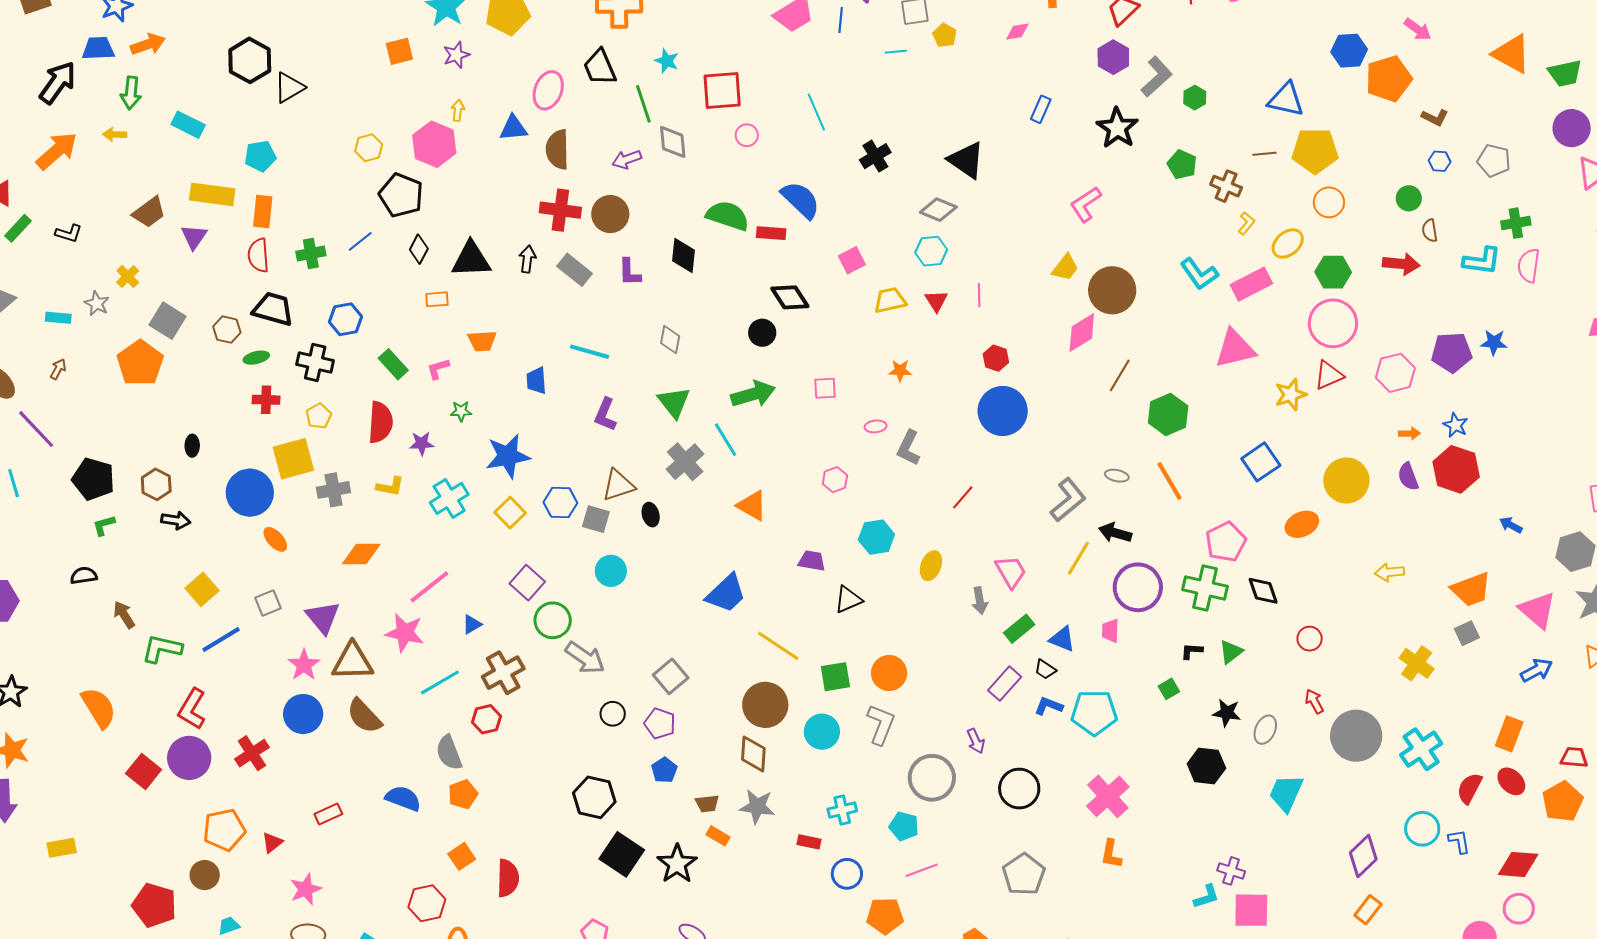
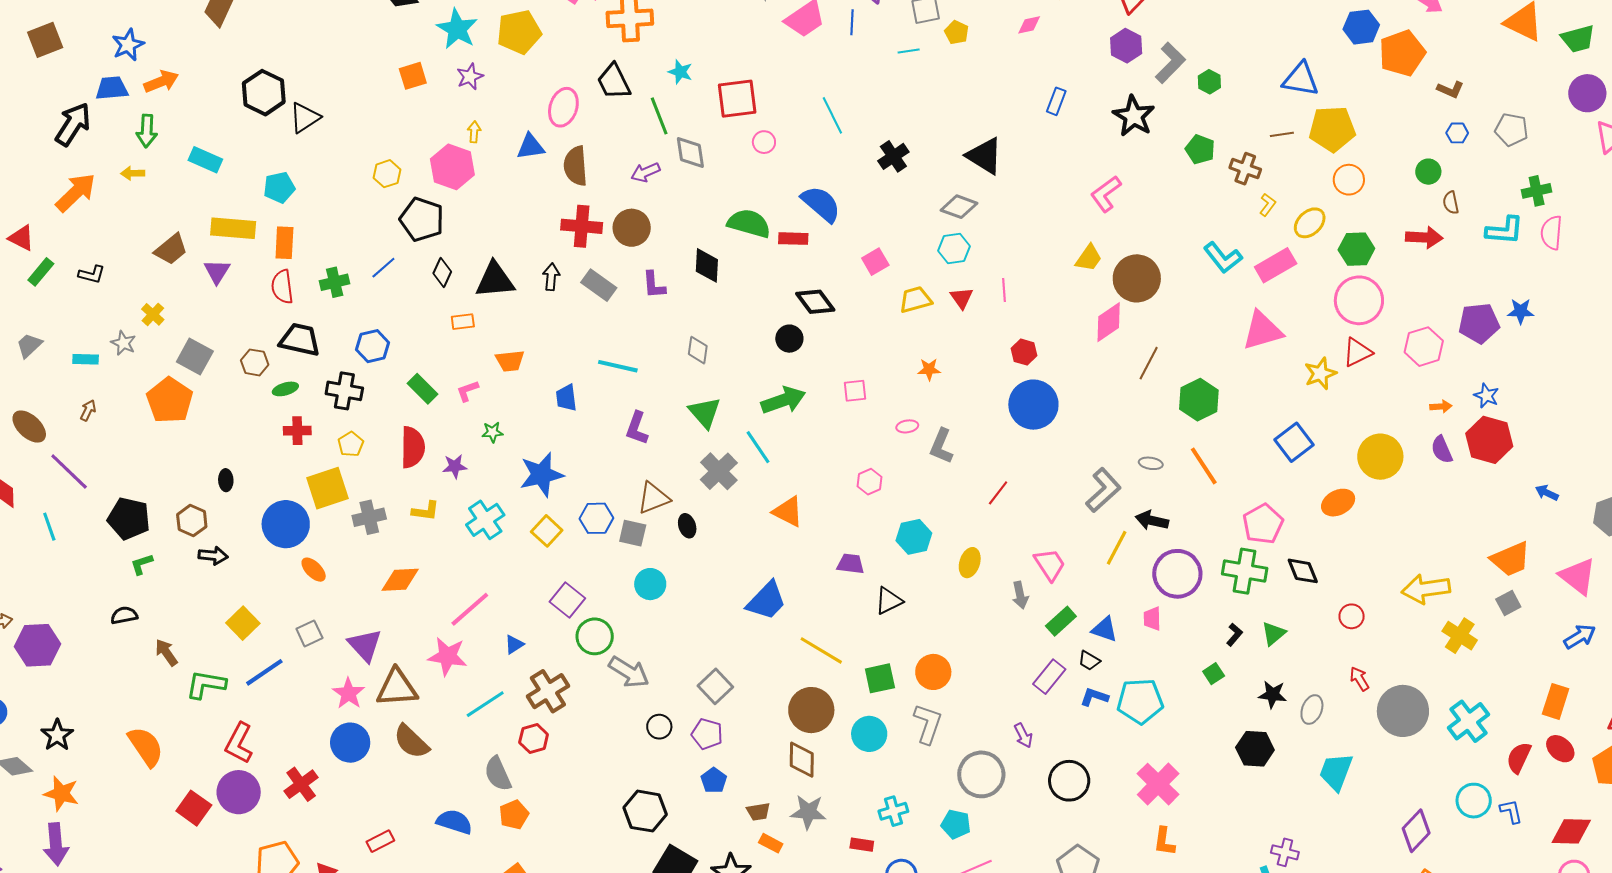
yellow arrow: (1390, 572) -> (1426, 589), moved, size x1.6
black L-shape: (1192, 651) -> (1234, 635), turned 130

